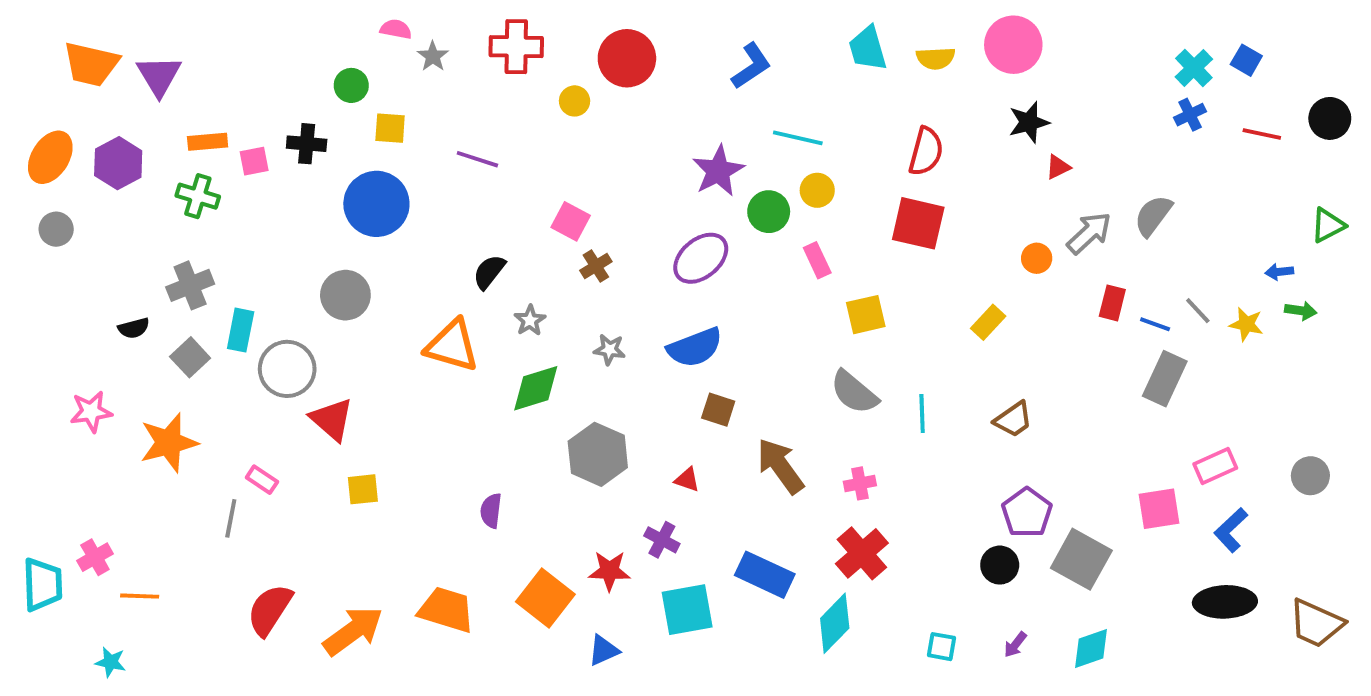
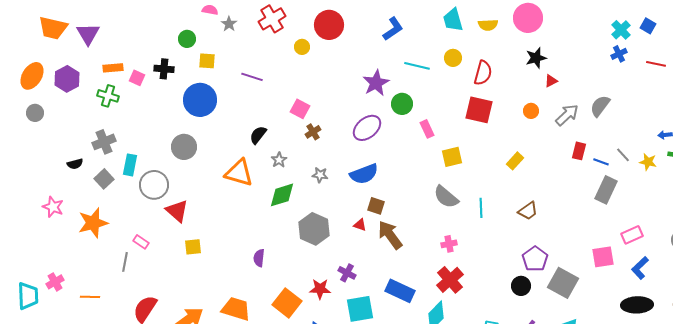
red cross: (516, 47) -> (272, 19), turned -32
pink square: (254, 161) -> (137, 78), turned 35
yellow circle: (817, 190) -> (453, 58), moved
orange circle: (1037, 258) -> (531, 111), moved
pink star: (91, 412) -> (53, 207), turned 30
brown arrow: (780, 466) -> (390, 235), moved
red triangle: (687, 480) -> (360, 225), moved
orange line: (140, 596) -> (90, 297), moved

